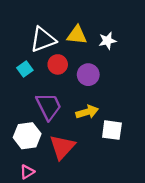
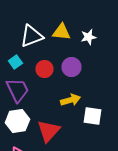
red circle: (58, 64) -> (44, 69), moved
purple trapezoid: (49, 106) -> (17, 90), moved

